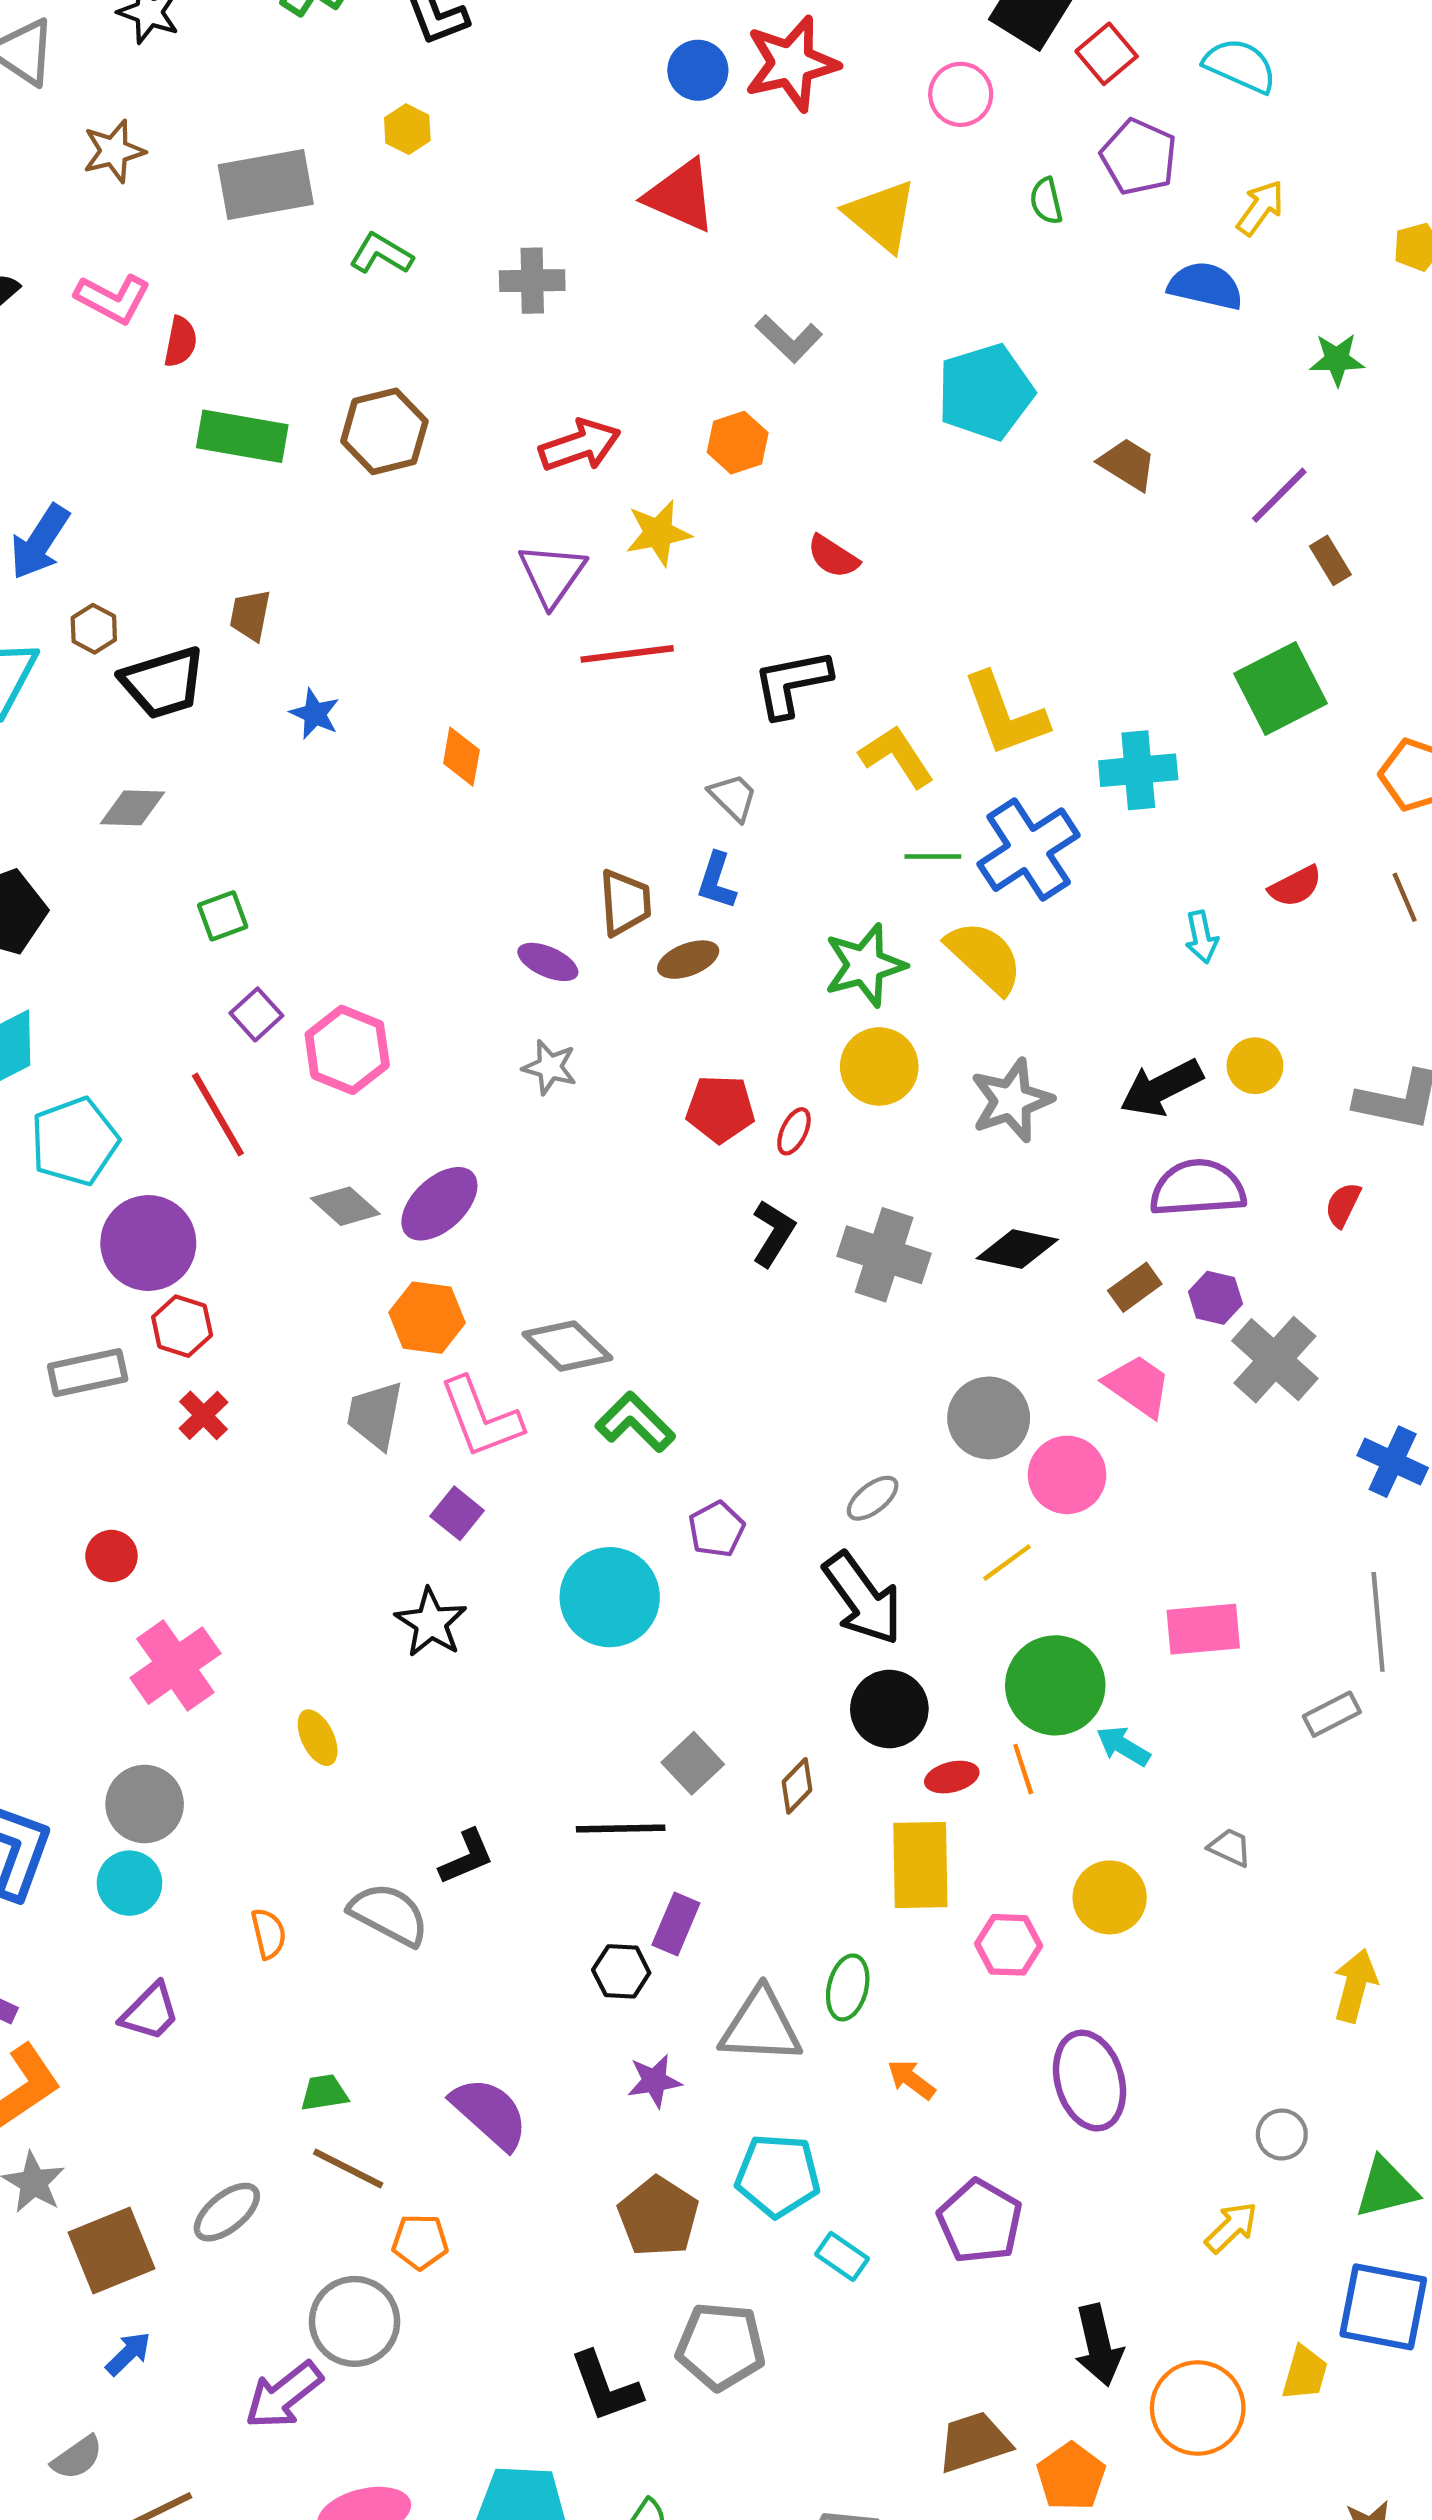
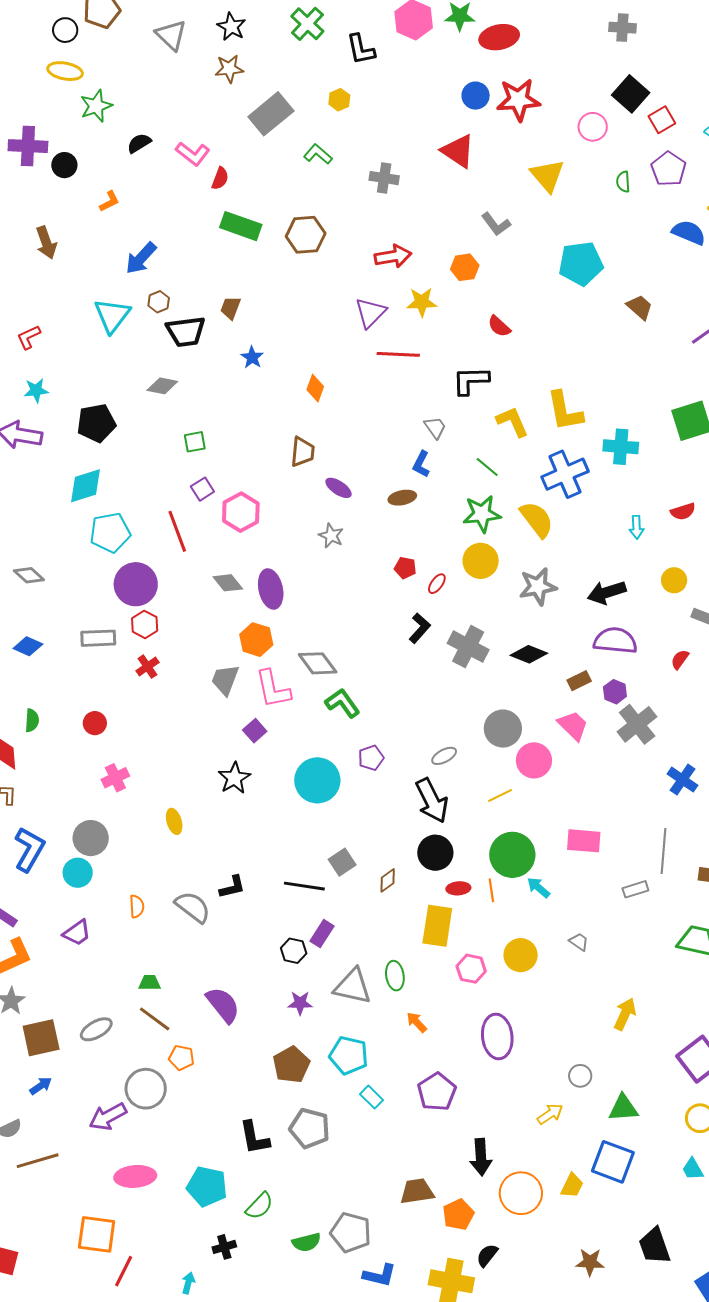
brown star: (114, 151) -> (229, 69), moved
gray rectangle: (266, 184) -> (271, 114), turned -39
green line: (933, 857) -> (487, 467), moved, turned 30
brown trapezoid: (625, 903) -> (303, 452), moved
yellow circle: (1255, 1066) -> (674, 580), moved
red pentagon: (720, 1109) -> (405, 568), size x0.7
purple ellipse: (439, 1204) -> (271, 589), turned -69
pink cross: (175, 1666) -> (115, 778), size x0.7
green ellipse: (848, 1987) -> (395, 976), turned -32

